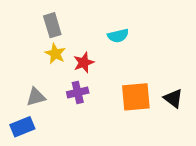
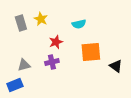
gray rectangle: (52, 25) -> (21, 23), moved
yellow star: (55, 54) -> (41, 19), moved
orange square: (136, 97) -> (91, 52), moved

